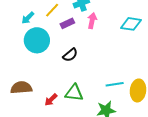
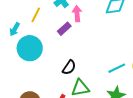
purple rectangle: (67, 23) -> (64, 29), moved
black semicircle: (70, 55) -> (69, 67), moved

